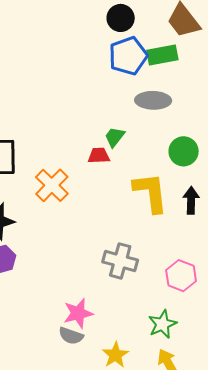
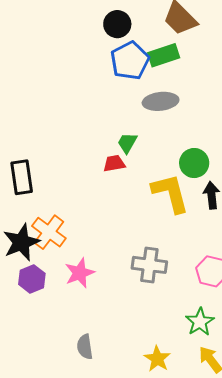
green circle: (184, 151) -> (194, 163), moved
orange cross: (52, 185) -> (49, 232), moved
pink star: (78, 313) -> (80, 273), moved
gray semicircle: (71, 336) -> (85, 347), moved, turned 70

